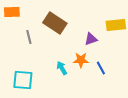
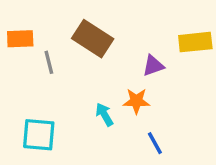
orange rectangle: (12, 12) -> (20, 39), moved
blue line: (101, 68) -> (155, 143), moved

